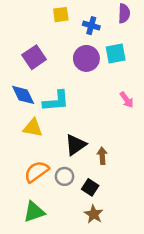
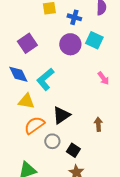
cyan square: (116, 54) -> (94, 40), turned 36
cyan L-shape: (56, 101) -> (45, 79), turned 145
brown arrow: (102, 156) -> (98, 124), moved
orange semicircle: (37, 172) -> (34, 125), moved

